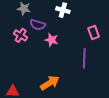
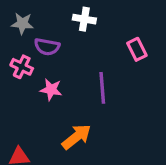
pink star: (51, 40) -> (51, 90), moved
purple line: (84, 58) -> (102, 88), moved

